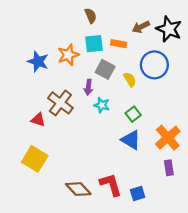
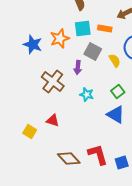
cyan star: (102, 105) -> (87, 94), moved
red triangle: (38, 120) -> (53, 120), moved
yellow square: (35, 159) -> (30, 132), size x0.6

